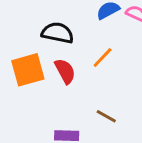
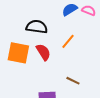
orange square: (28, 70) -> (18, 53), turned 30

